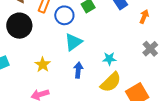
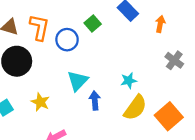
cyan triangle: (73, 42) -> (78, 81), moved
yellow star: (43, 65) -> (40, 102), moved

